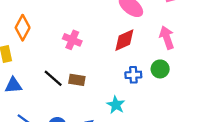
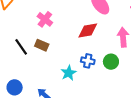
brown rectangle: (77, 80) -> (42, 45), moved
cyan star: (116, 105) -> (69, 73), moved

